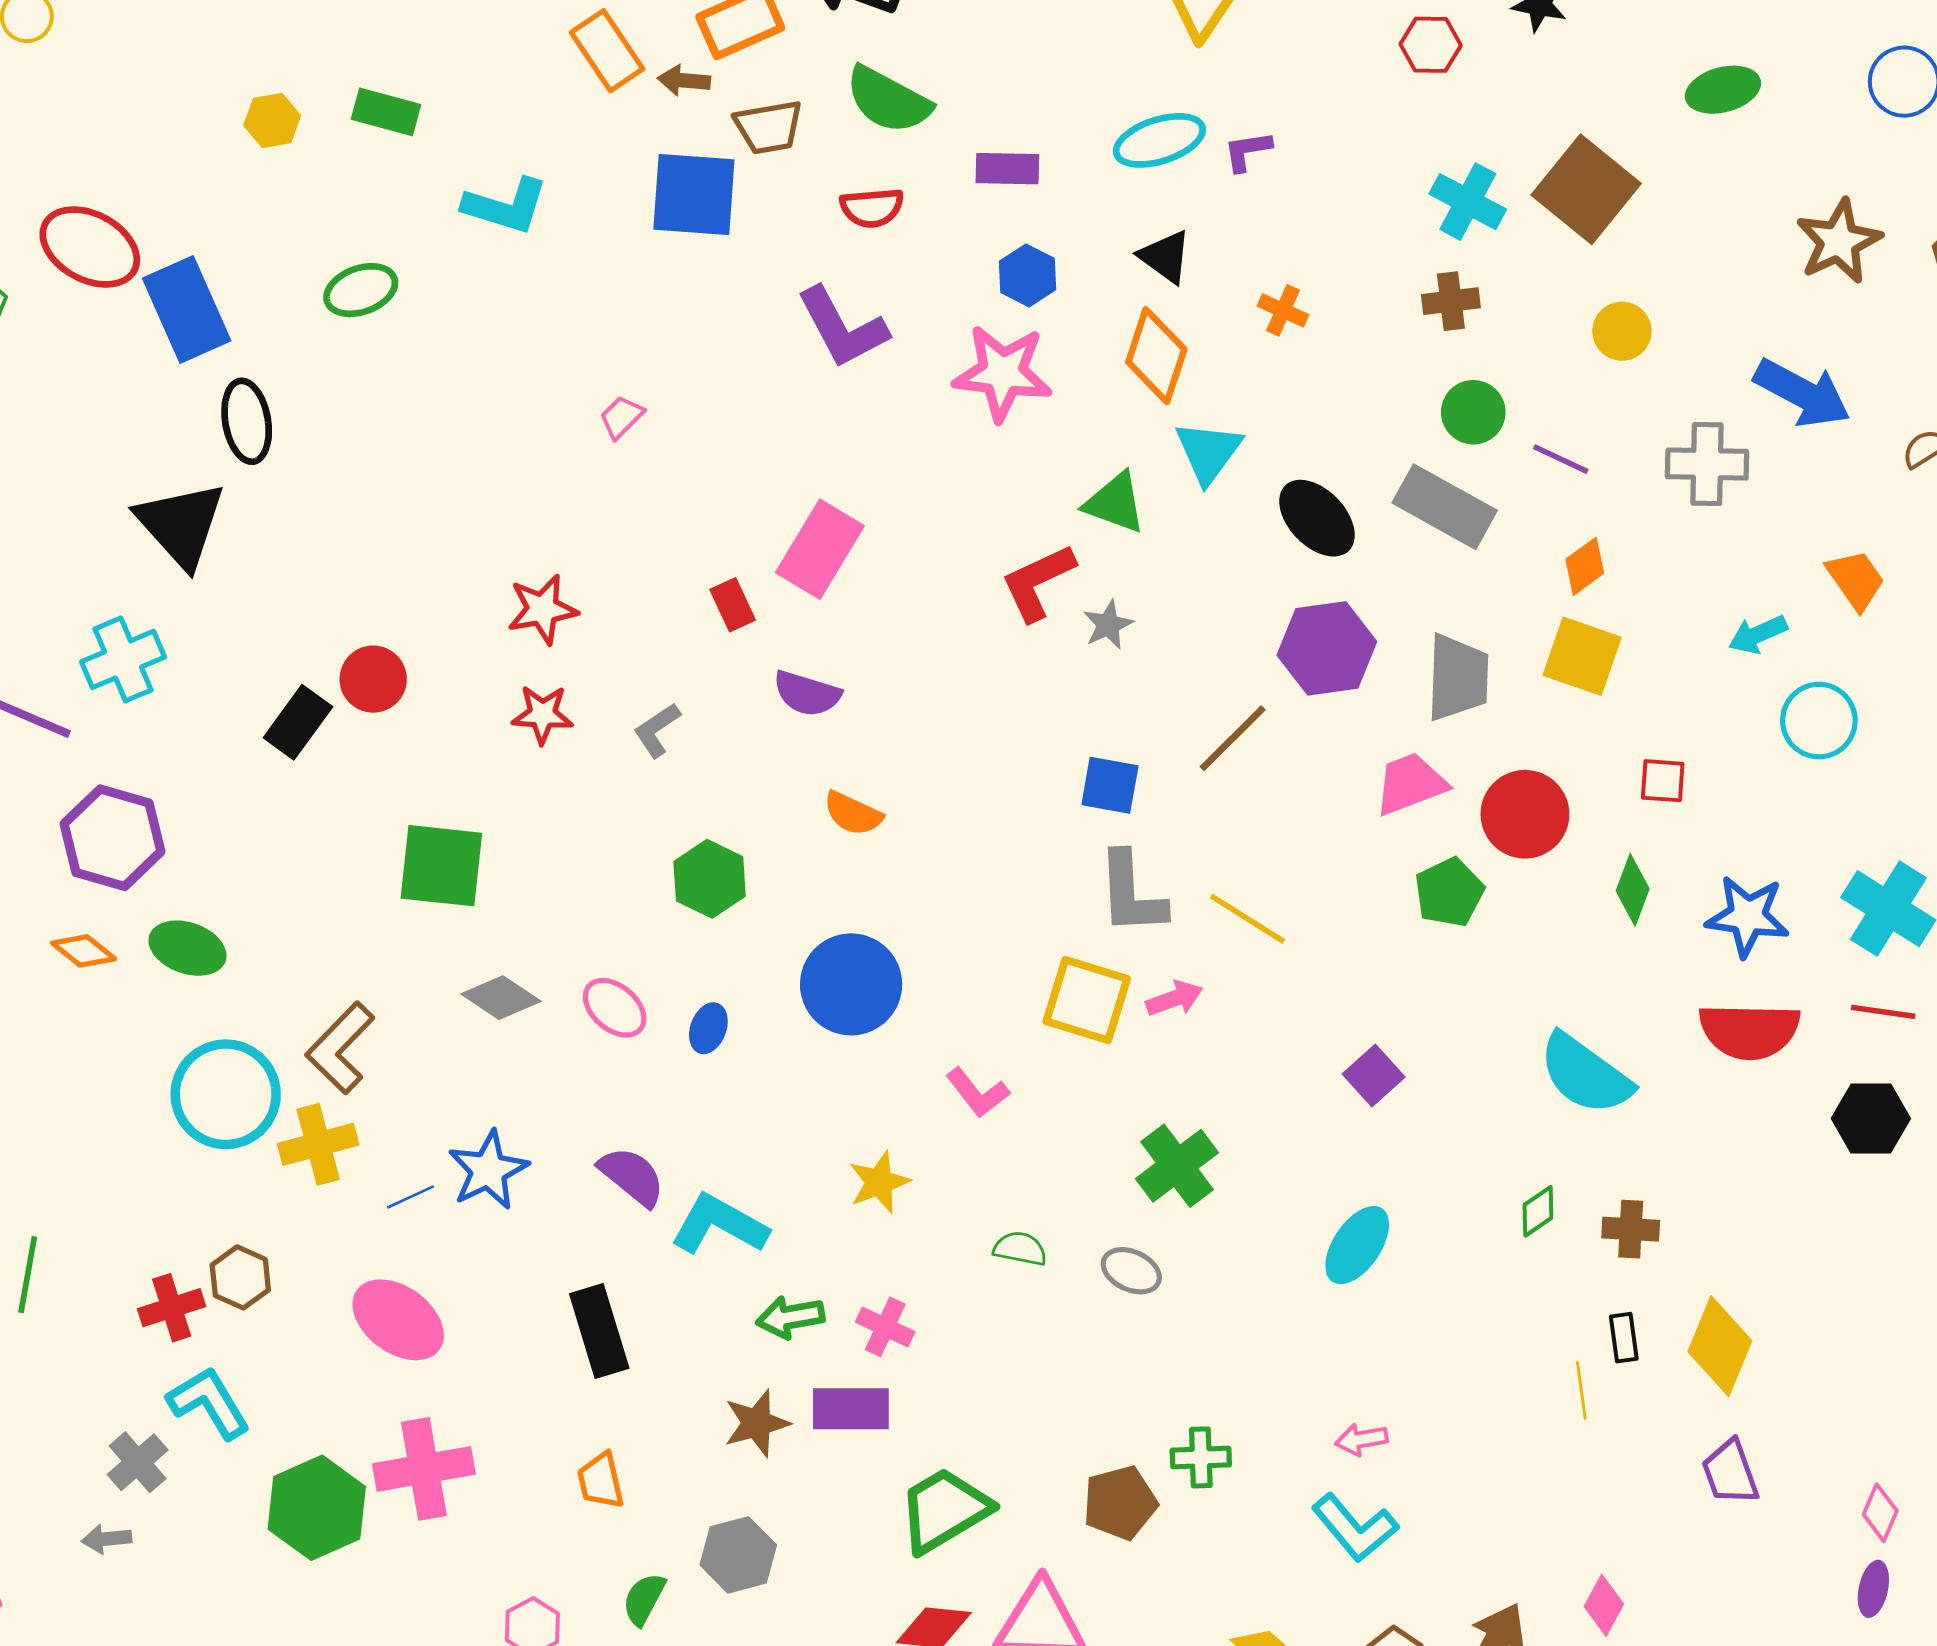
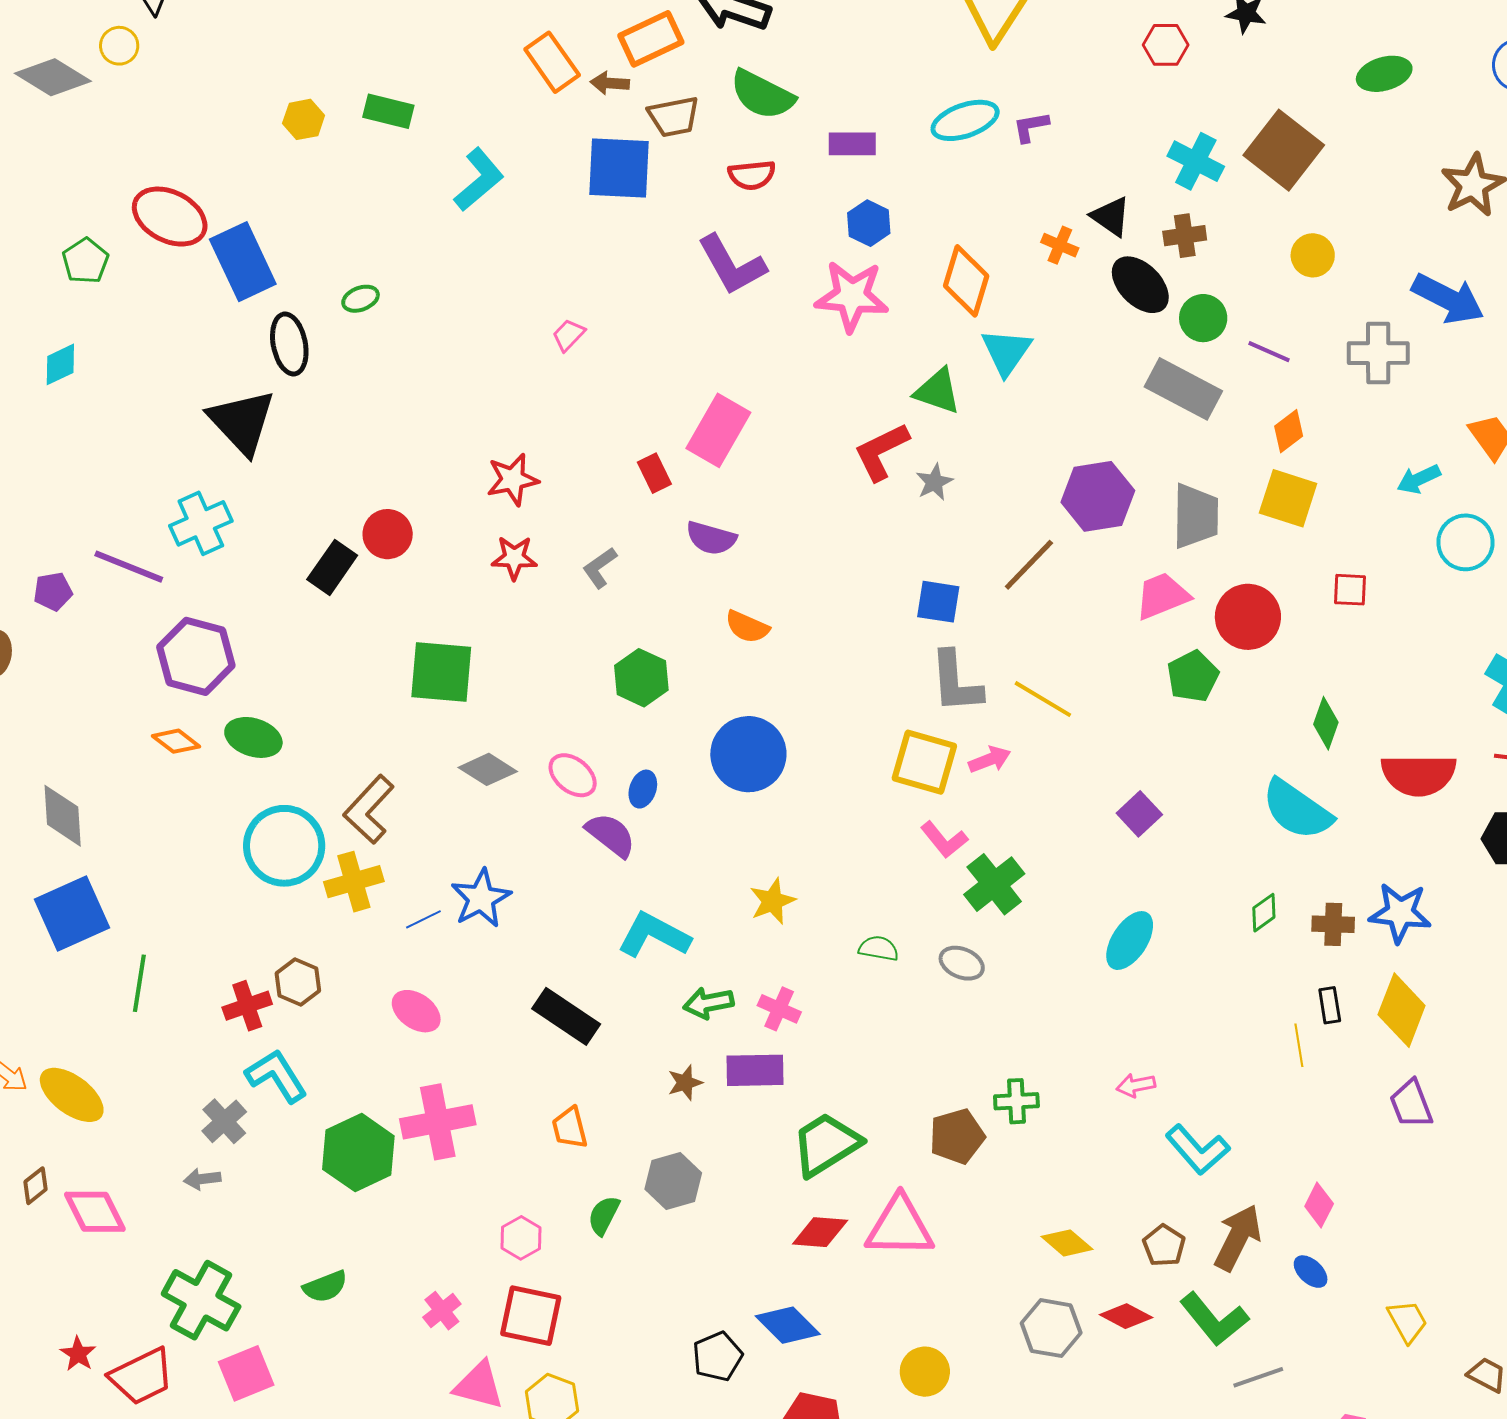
cyan L-shape: (506, 206) -> (479, 179), turned -56
black triangle: (1165, 257) -> (1111, 217), moved
green ellipse: (361, 290) -> (361, 299), moved, size x0.7
black ellipse: (1317, 518) -> (1140, 285), moved
green diamond: (1633, 890) -> (1326, 723), moved
blue star: (1748, 916) -> (1400, 913), moved
pink L-shape: (977, 1093) -> (944, 840), moved
purple semicircle: (632, 1176) -> (611, 835), moved
pink ellipse: (398, 1320) -> (416, 1011), size x0.7
black rectangle: (599, 1331) -> (566, 1016), turned -38
brown star: (757, 1423) -> (685, 1083), size x0.7
cyan L-shape: (1355, 1528) -> (1198, 1150), moved

